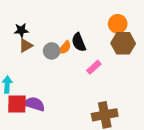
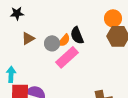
black star: (21, 30) -> (17, 13), moved
pink rectangle: (94, 67) -> (67, 57), moved, size x1.6

